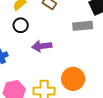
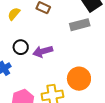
black circle: (21, 25) -> (21, 47), moved

